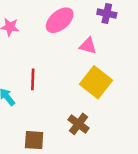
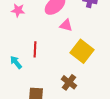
pink triangle: (88, 46) -> (66, 25), moved

